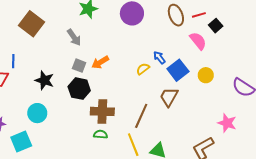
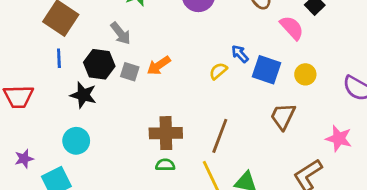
blue line: (13, 61) -> (59, 58), moved
blue square: (178, 70) -> (267, 70), turned -30
black hexagon: (79, 89) -> (99, 64), moved
brown trapezoid: (169, 97) -> (283, 116), moved

